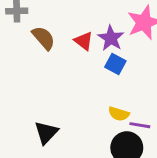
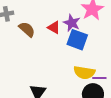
blue square: (115, 64) -> (77, 40), size x1.5
yellow semicircle: (119, 114) -> (84, 72), size x1.5

